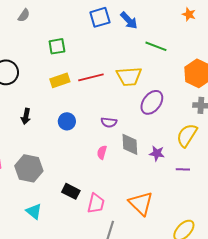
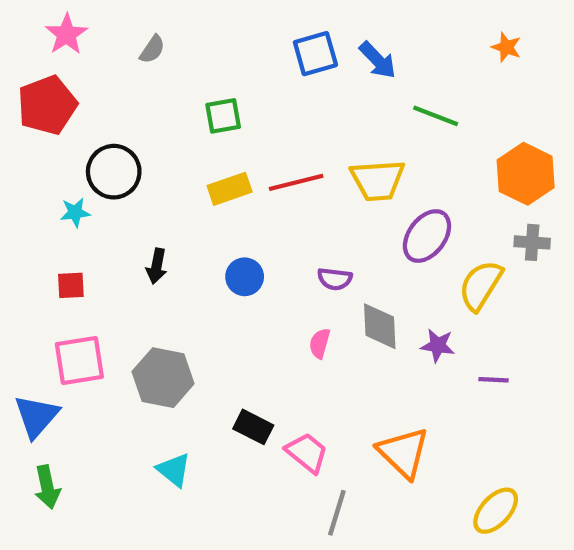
yellow semicircle: (187, 135) -> (481, 285), moved
pink trapezoid: (96, 203) -> (307, 453), turned -65

